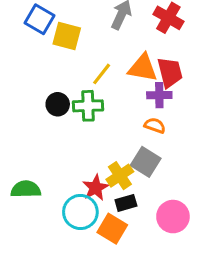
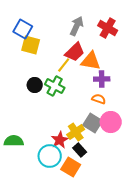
yellow square: (67, 36) -> (31, 45), moved
red trapezoid: (170, 72) -> (75, 52), moved, turned 60
green cross: (88, 106) -> (55, 86), turned 30
black rectangle: (126, 203) -> (80, 150), turned 64
pink circle: (173, 217) -> (111, 122), moved

